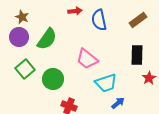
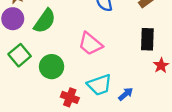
cyan trapezoid: (106, 83) -> (99, 85), moved

